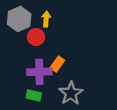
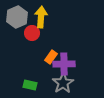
yellow arrow: (46, 19) -> (41, 17), size x1.5
purple cross: (39, 72) -> (64, 64), moved

